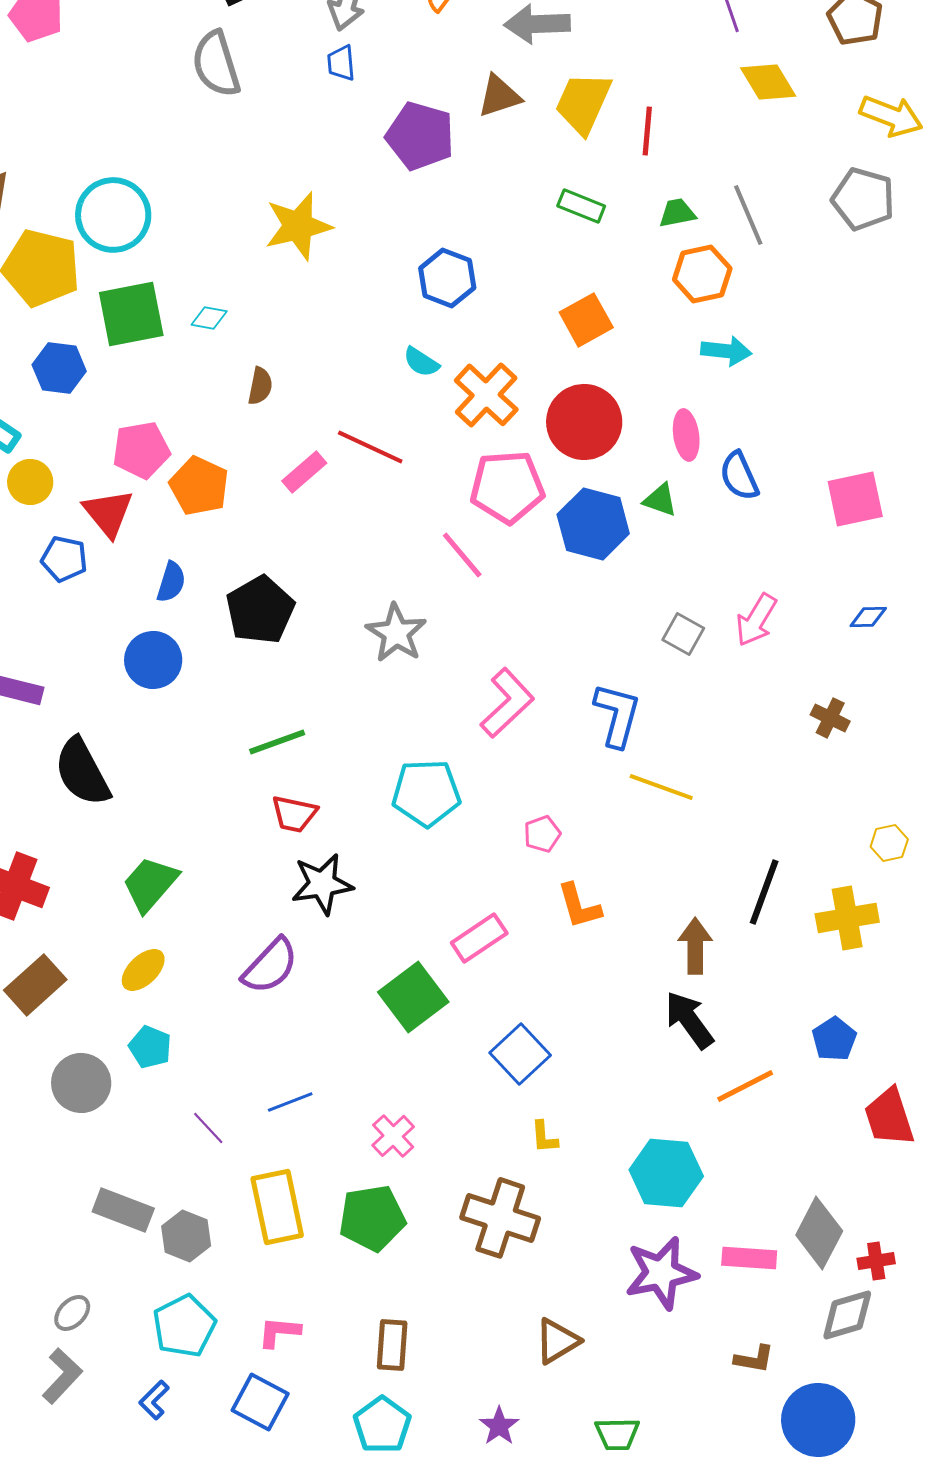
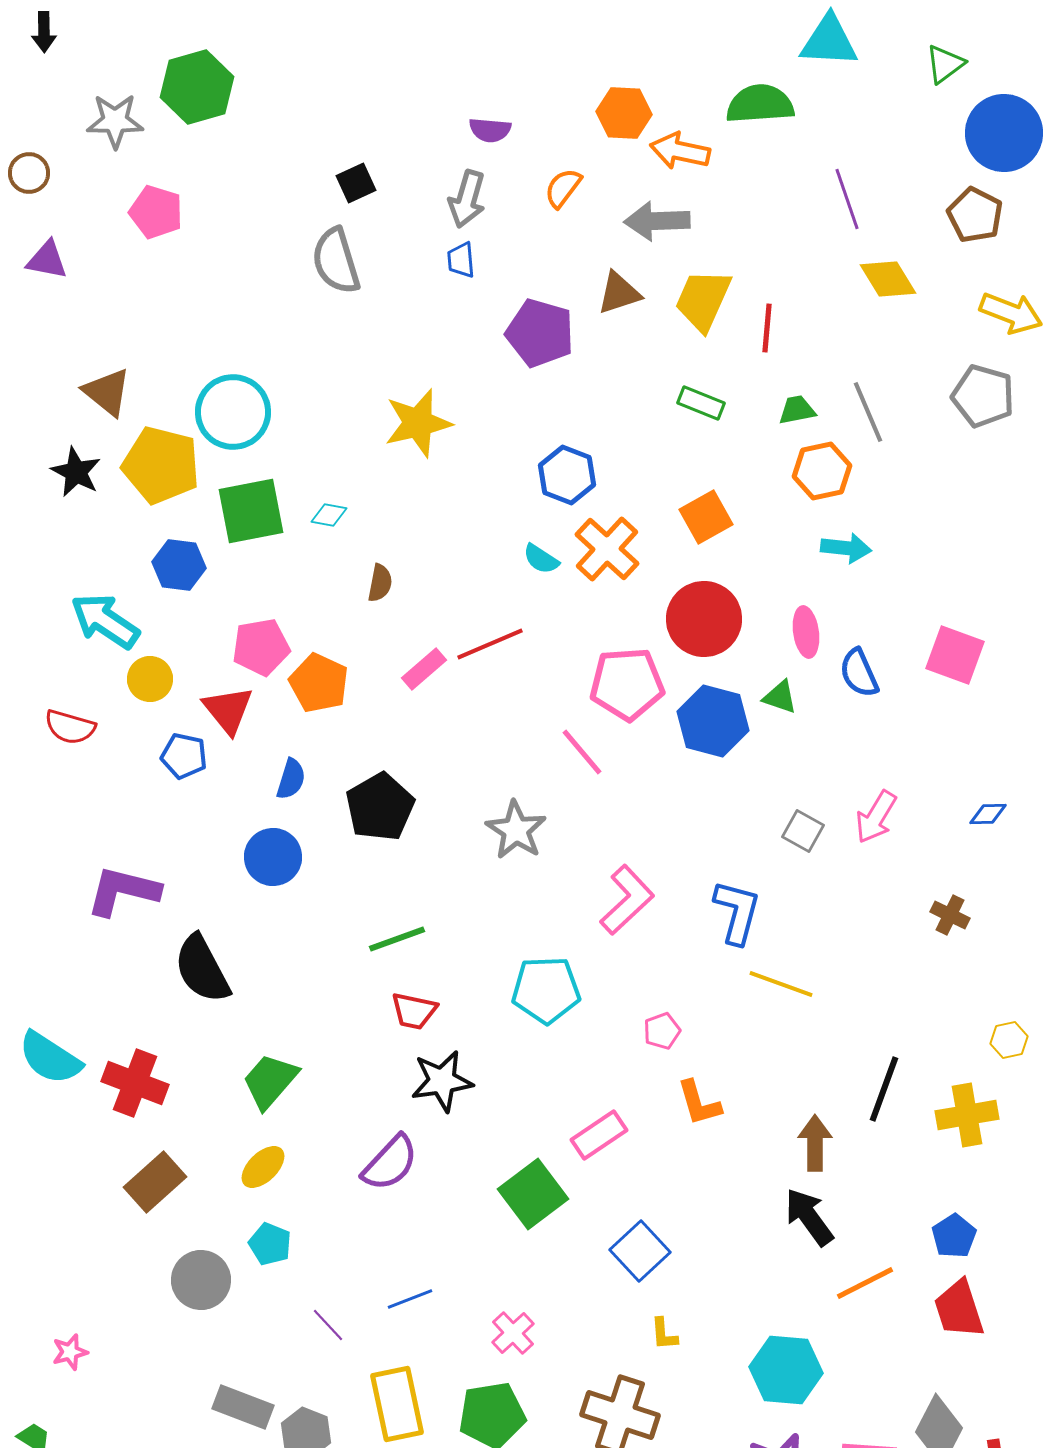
orange cross: (486, 395) -> (607, 549), moved
red line: (370, 447) -> (490, 644), turned -48
pink square: (855, 499) -> (955, 655), moved, turned 32
red trapezoid: (889, 1117) -> (959, 1309), moved

